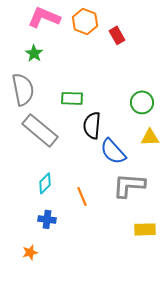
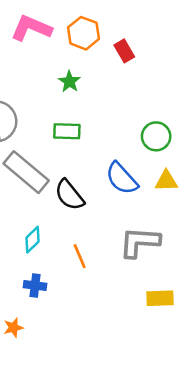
green star: (34, 53) -> (69, 82), moved
black semicircle: (92, 125) -> (69, 195), moved, turned -44
blue semicircle: (113, 151) -> (122, 178), moved

